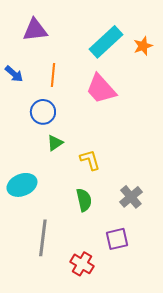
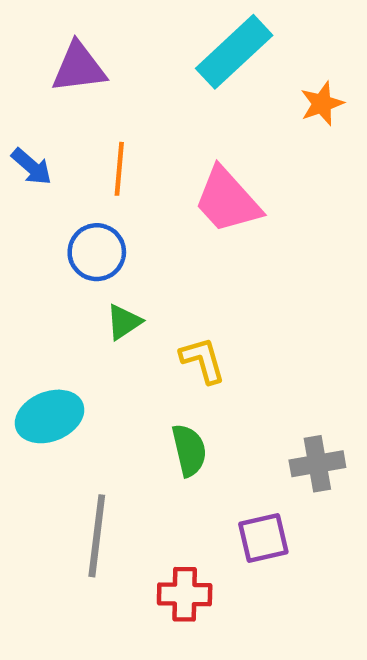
cyan rectangle: (106, 42) -> (234, 52), moved
gray cross: (131, 197) -> (317, 464), moved, turned 30
red cross: (82, 264) -> (185, 594), turned -30

